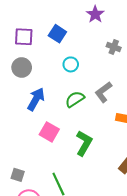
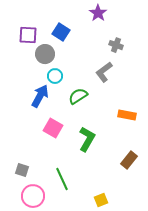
cyan circle: (71, 64) -> (55, 76), moved
gray circle: (22, 67) -> (45, 54), moved
gray L-shape: (103, 92) -> (104, 72), moved

